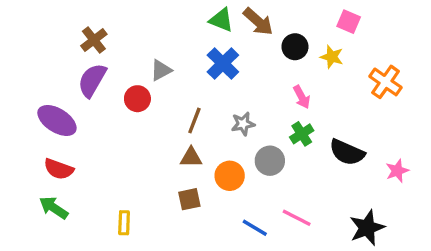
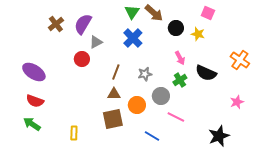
green triangle: (221, 20) -> (132, 12), turned 42
purple semicircle: (92, 80) -> (83, 24), moved
orange cross: (385, 82) -> (240, 60), moved
black semicircle: (347, 152) -> (206, 73), moved
brown square: (189, 199) -> (113, 119), size x1.5
pink line: (297, 218) -> (176, 117), moved

